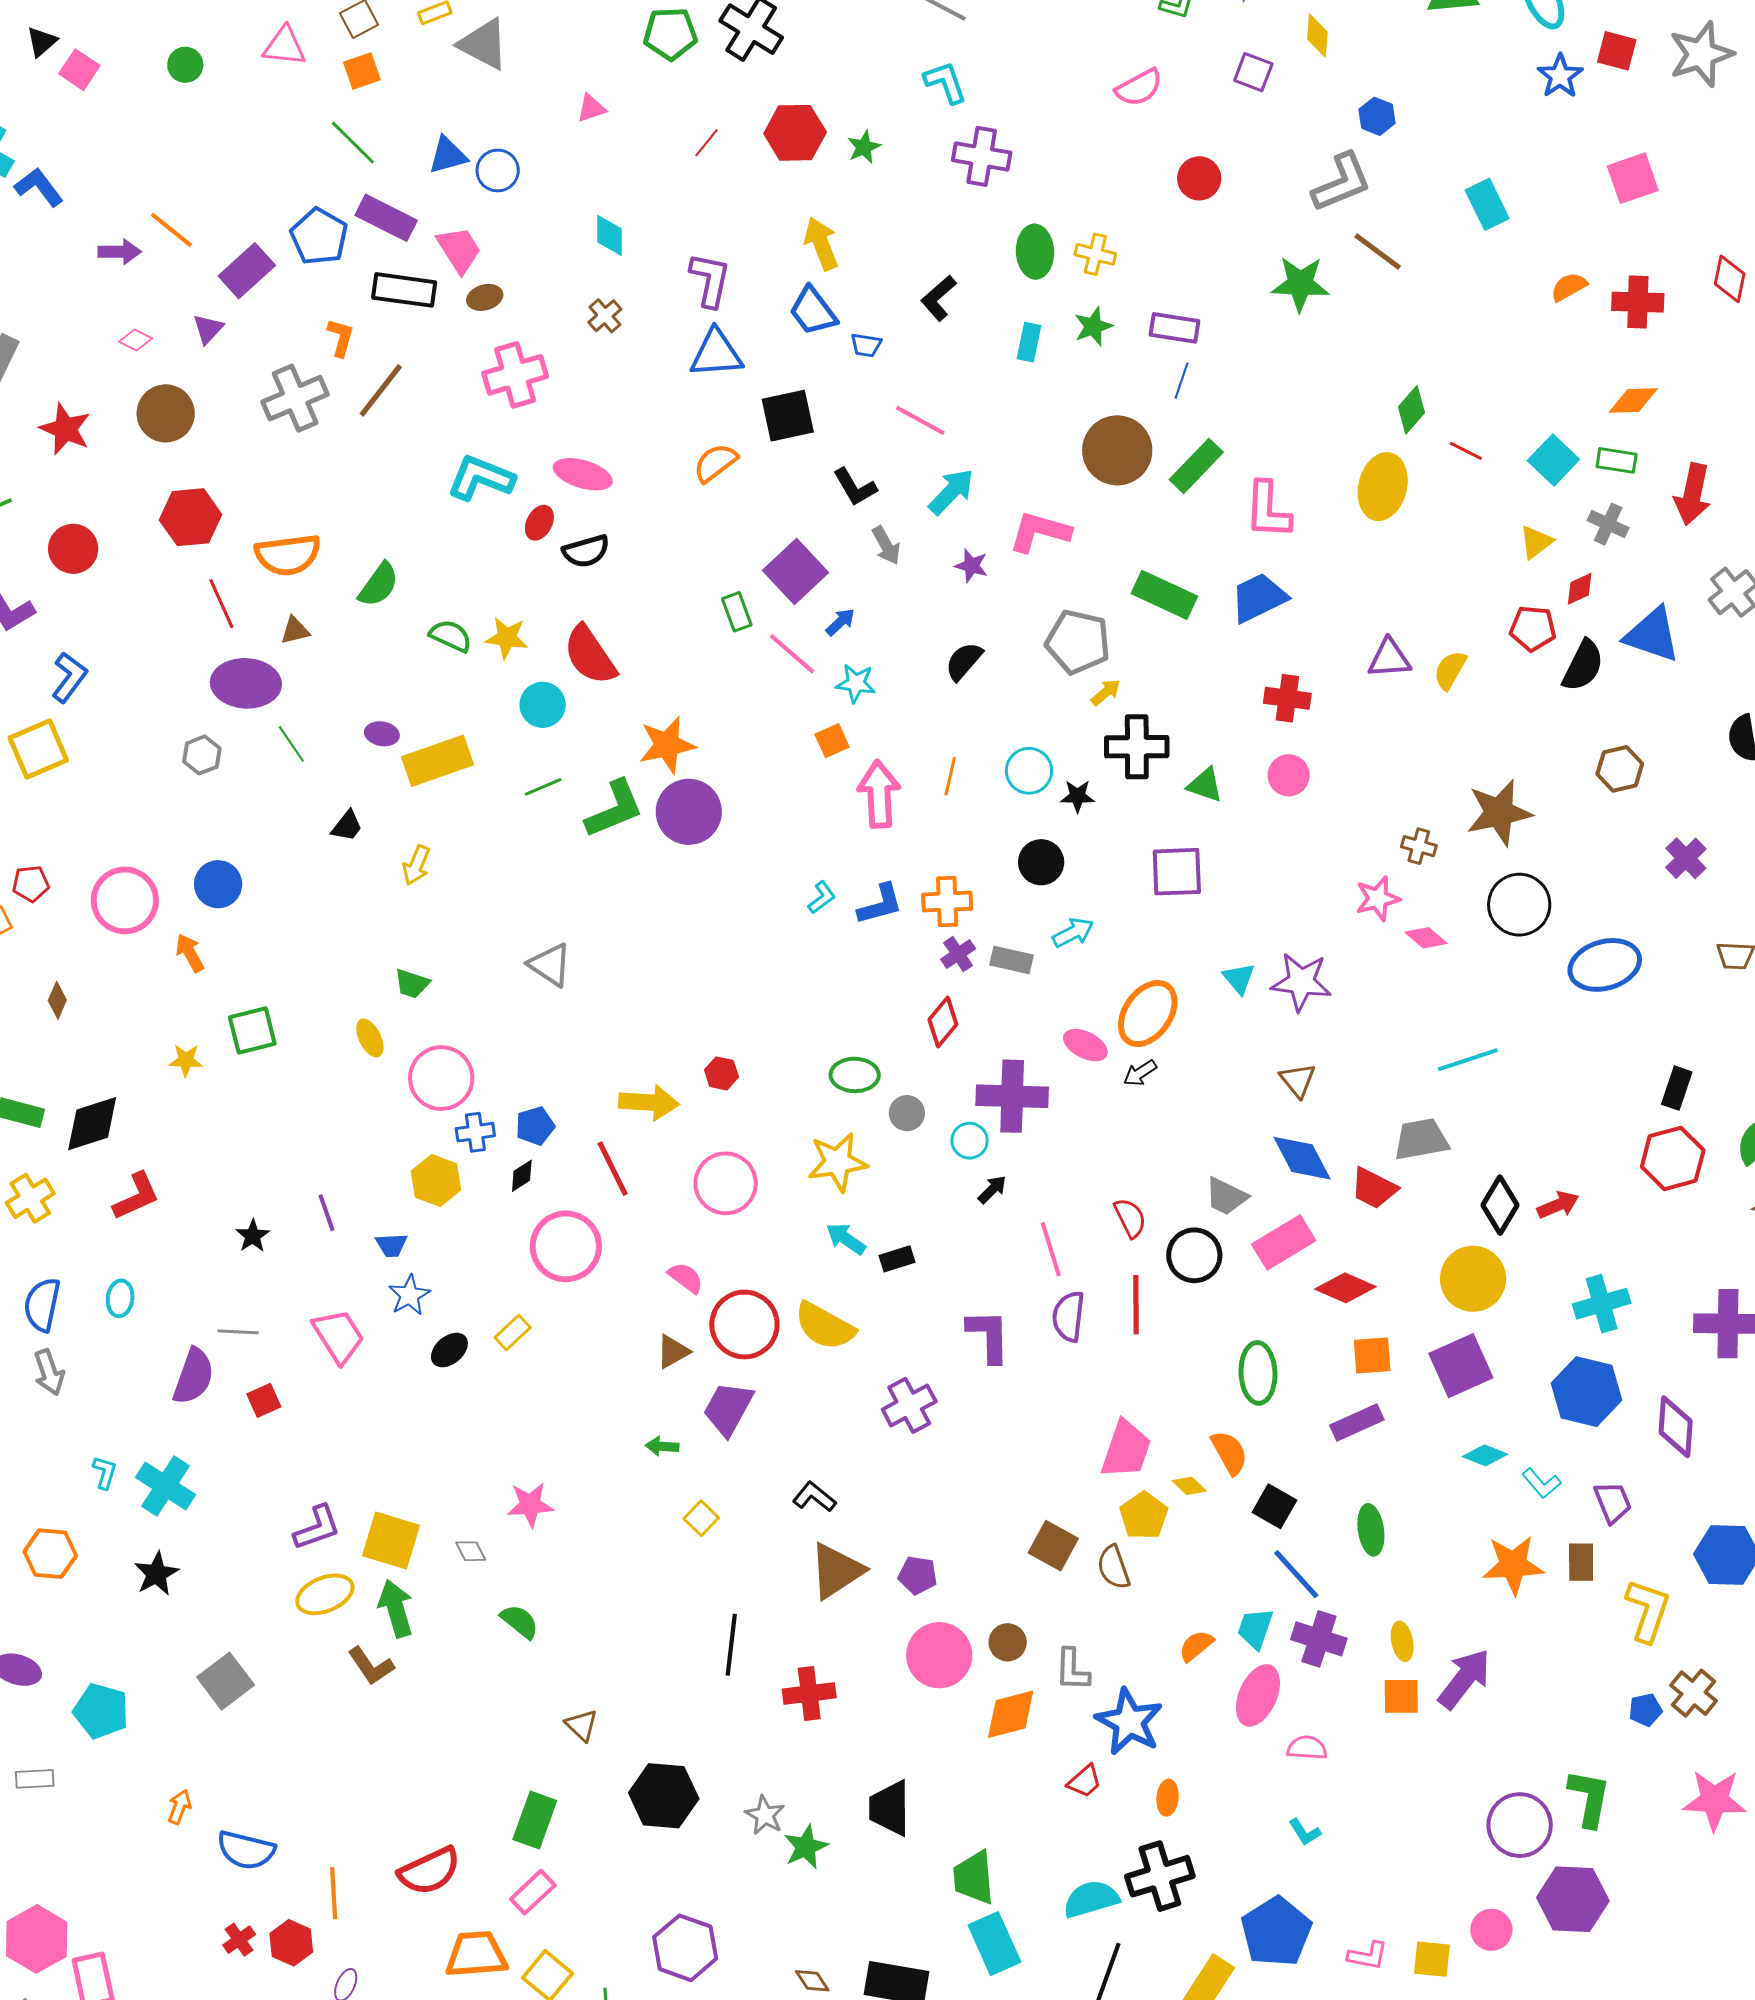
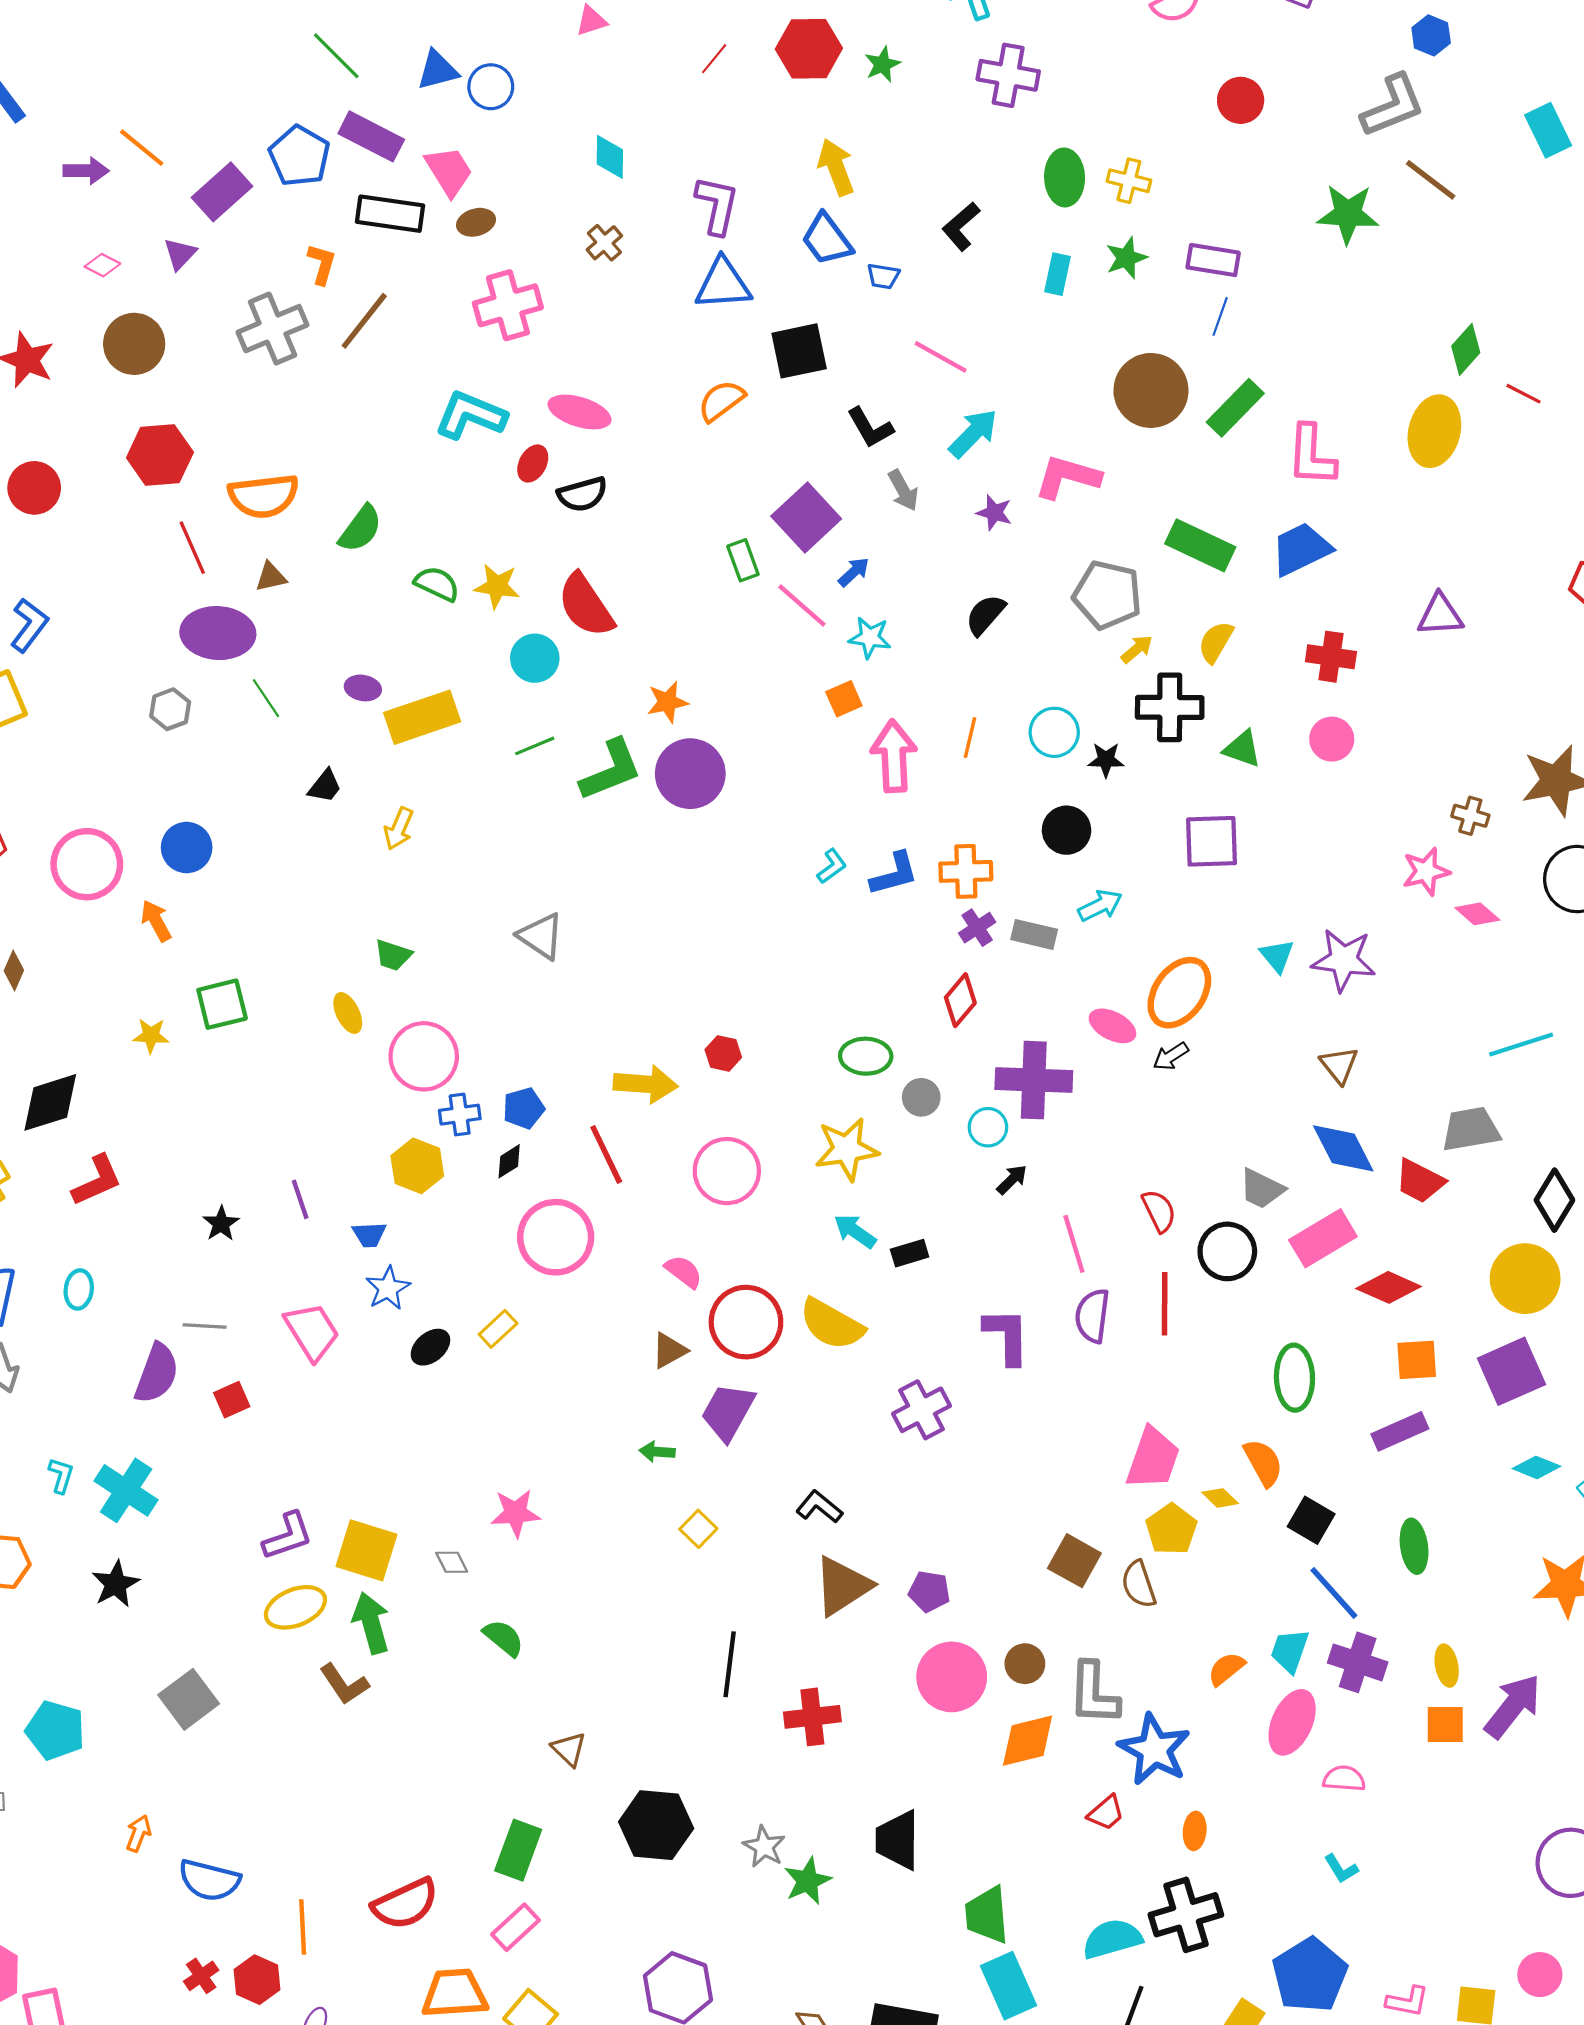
yellow semicircle: (1450, 670) -> (1216, 642), moved
orange star: (667, 745) -> (667, 702), size x0.7
gray L-shape: (1072, 1670) -> (1094, 1694), size x1.4

